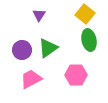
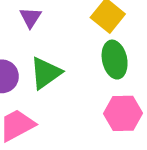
pink hexagon: (76, 75) -> (123, 113), moved

